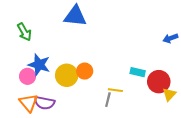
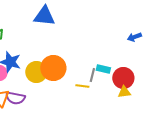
orange circle: (85, 71) -> (53, 68), size x1.6
yellow triangle: (169, 94) -> (124, 92), moved, turned 40
gray line: (108, 100) -> (92, 75), moved

